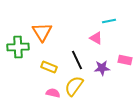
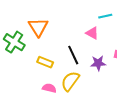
green cross: (18, 47) -> (14, 42), turned 35

